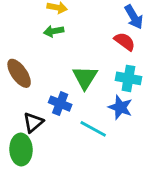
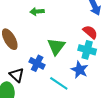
red semicircle: (125, 41) -> (90, 32), moved
black triangle: (33, 122) -> (17, 75), turned -42

